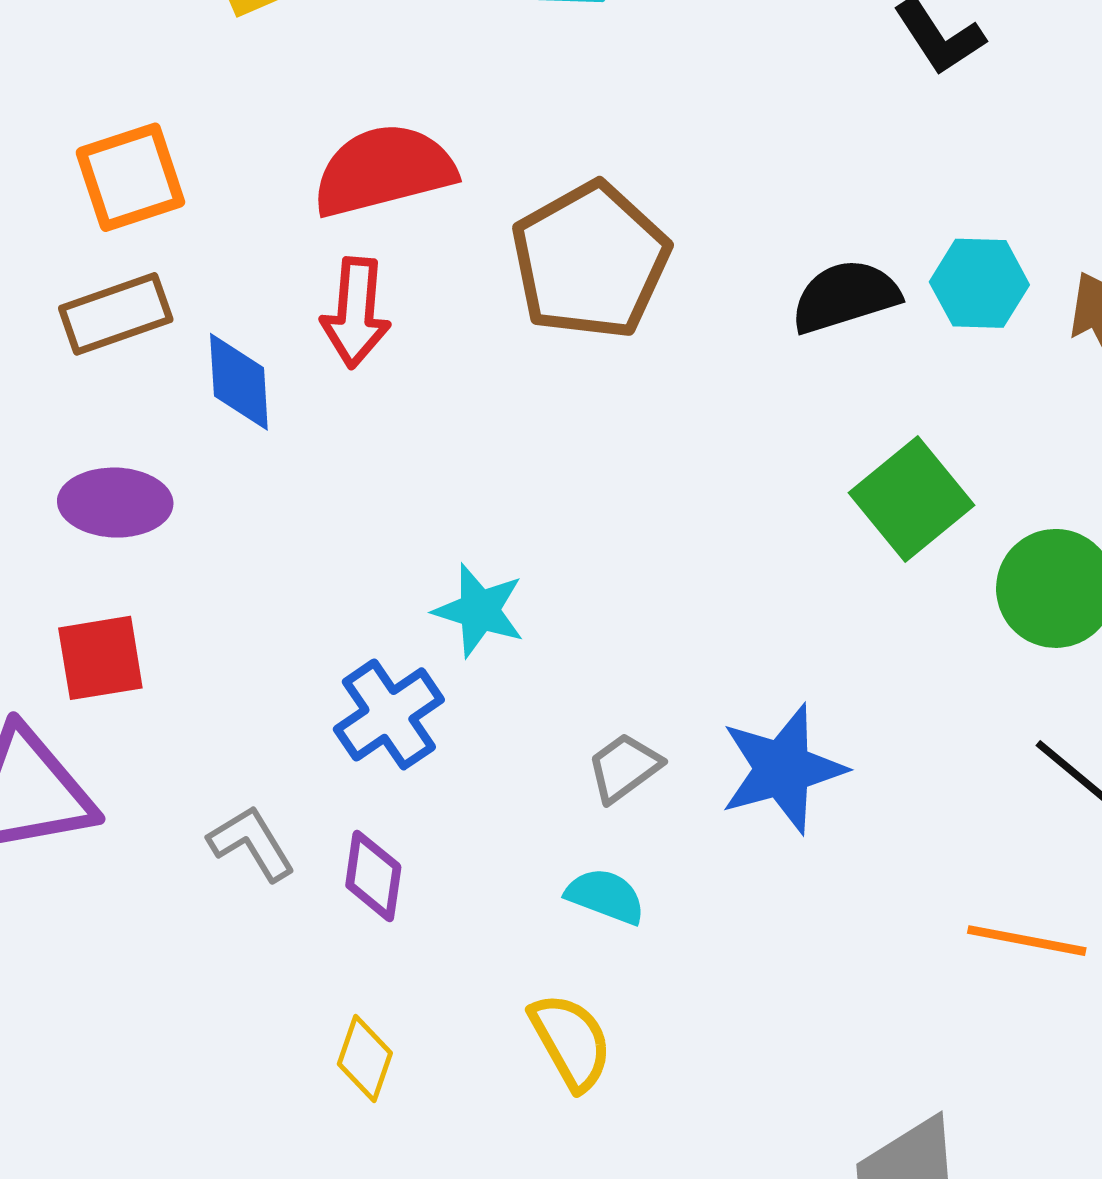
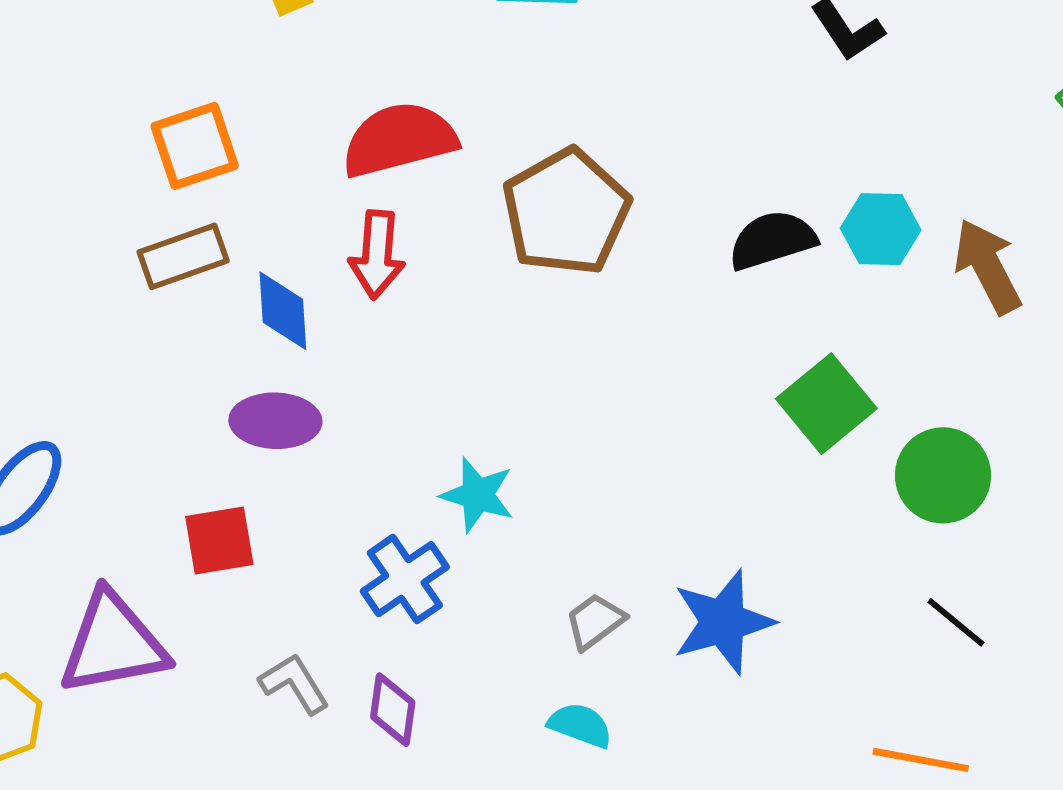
purple ellipse: (115, 503) -> (275, 421), moved
red square: (100, 658) -> (219, 540), moved

